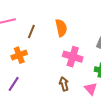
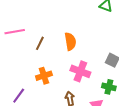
orange cross: (19, 55) -> (44, 76), moved

